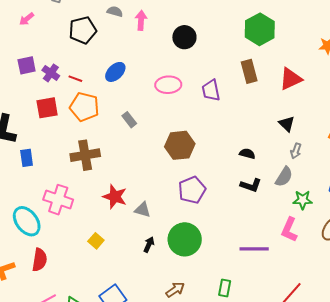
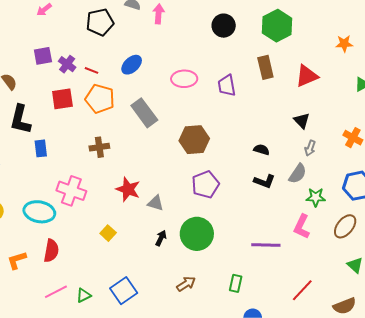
black circle: (184, 37) -> (224, 26), moved
gray rectangle: (129, 120) -> (144, 113), size x1.8
brown cross: (85, 155) -> (99, 147), size x0.7
cyan ellipse: (27, 221) -> (39, 212), turned -44

